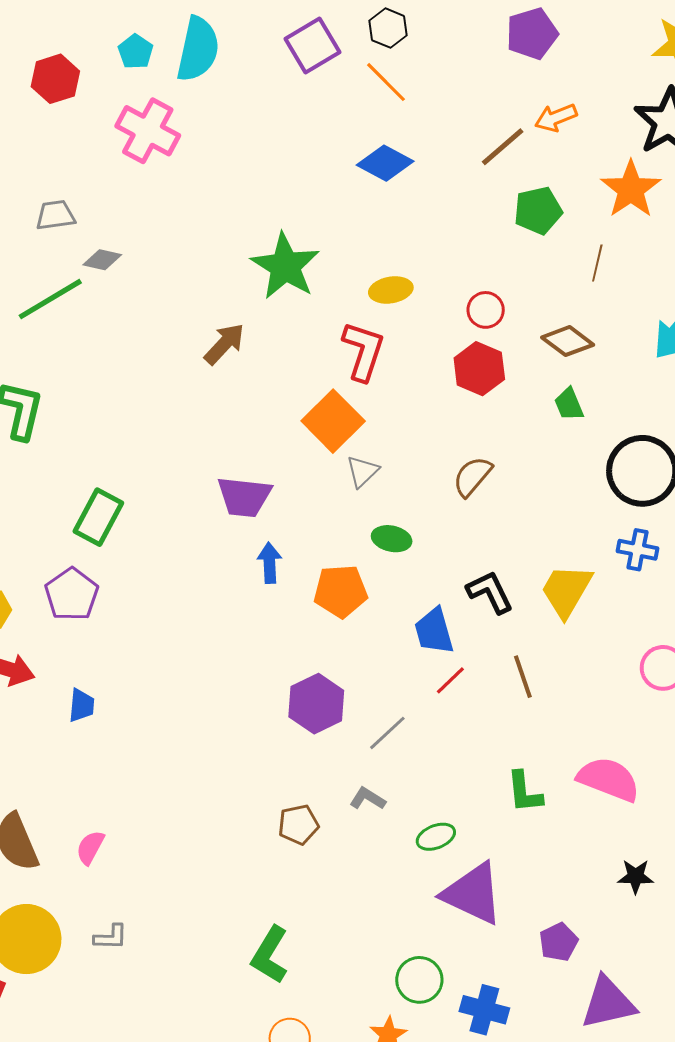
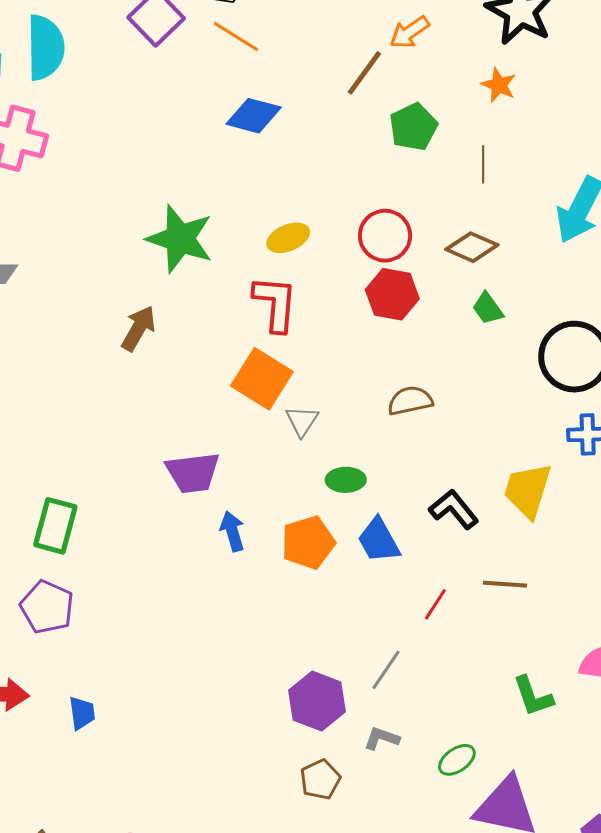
orange star: (631, 189) -> (499, 85), size x0.6
red circle: (486, 310) -> (385, 236), size x1.4
brown semicircle: (472, 476) -> (410, 401), turned 51
blue trapezoid: (434, 631) -> (379, 540), moved
brown line: (523, 677) -> (505, 584), turned -54
purple hexagon: (316, 704) -> (317, 701), moved

